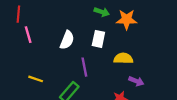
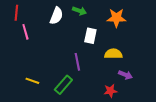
green arrow: (102, 12) -> (79, 11), moved
white semicircle: (67, 40) -> (56, 16), moved
yellow line: (36, 79) -> (32, 81), moved

